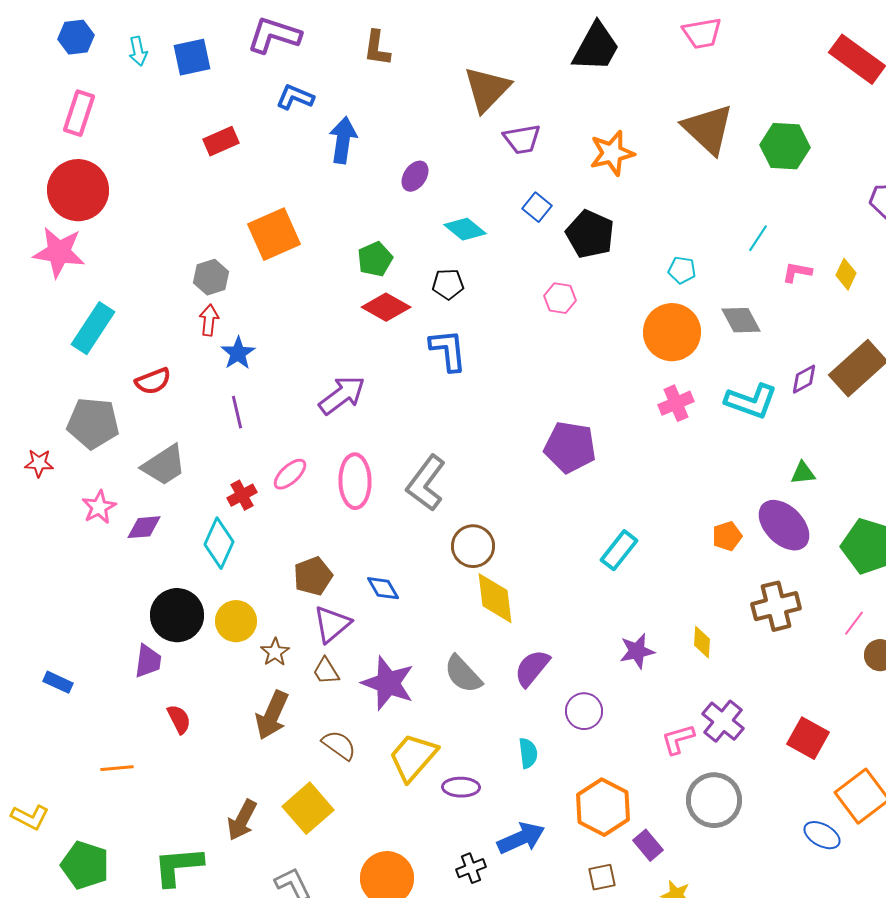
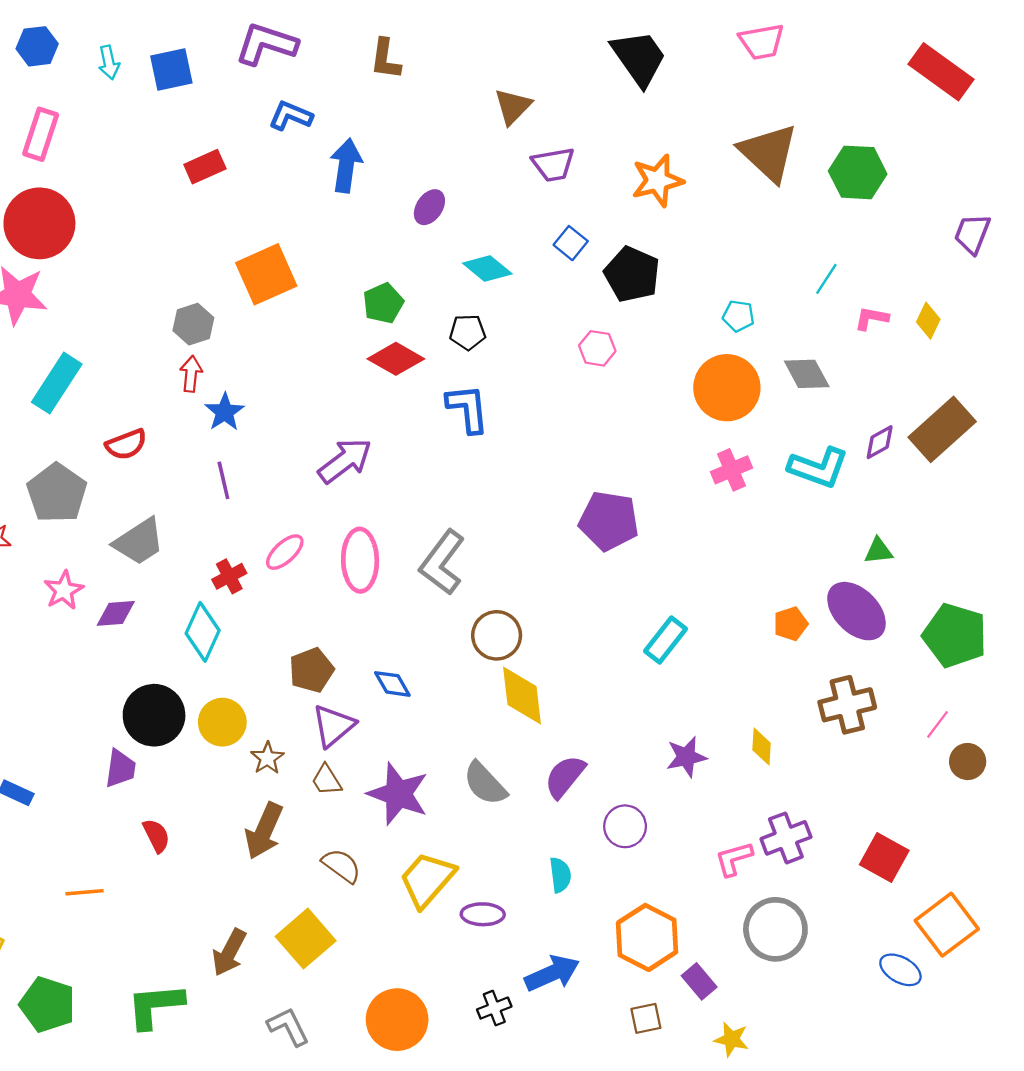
black trapezoid: (596, 47) -> (639, 58), turned -64
brown triangle: (487, 89) -> (513, 106), size x0.7
gray pentagon: (93, 423) -> (57, 493), turned 30
purple cross: (723, 721) -> (786, 838), turned 30

